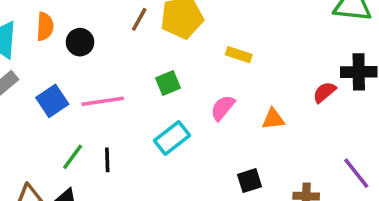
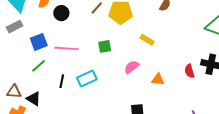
red semicircle: (324, 92) -> (189, 71), turned -80
cyan rectangle: (172, 138) -> (87, 79), moved
green line: (73, 157) -> (38, 66), moved

